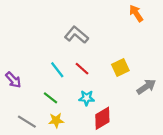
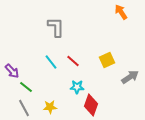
gray L-shape: (76, 35) -> (56, 27), moved, turned 50
green line: (51, 98) -> (26, 87), moved
red diamond: (102, 118) -> (91, 105), turned -40
gray line: (27, 122) -> (24, 108), turned 30

